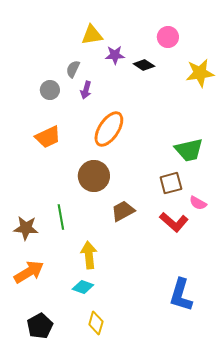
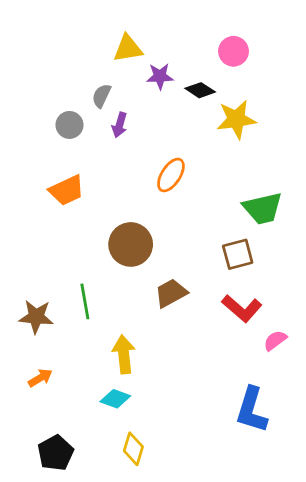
yellow star: (200, 73) -> (236, 119), moved
orange ellipse: (109, 129) -> (171, 175), moved, size x0.7
pink semicircle: (198, 203) -> (275, 340), moved, turned 114
orange arrow: (29, 272) -> (40, 378), size x0.6

